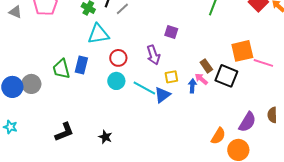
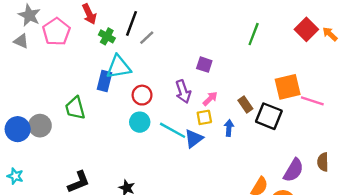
blue rectangle: (81, 65) -> (104, 81), moved
pink arrow: (201, 79) -> (210, 99), moved, turned 96

